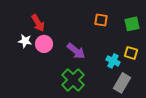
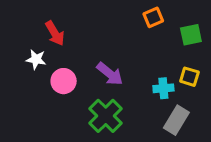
orange square: (101, 20) -> (153, 17), moved, turned -32
pink circle: (44, 44) -> (64, 81), moved
cyan cross: (113, 61) -> (163, 88), turned -32

